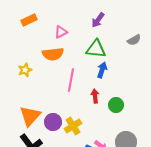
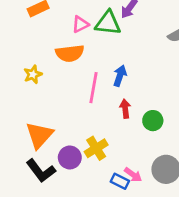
green triangle: (96, 49) -> (108, 23), moved
blue arrow: (102, 70) -> (120, 76), moved
purple circle: (53, 122) -> (70, 157), moved

